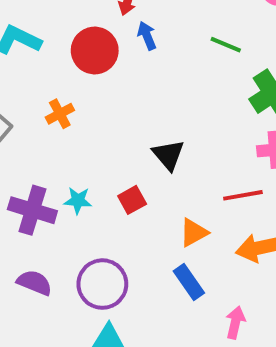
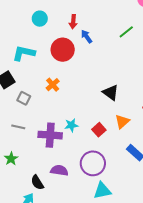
green line: (226, 45) -> (126, 32), turned -49
red square: (132, 200) -> (99, 130), moved
orange triangle: (194, 233) -> (122, 122), moved

